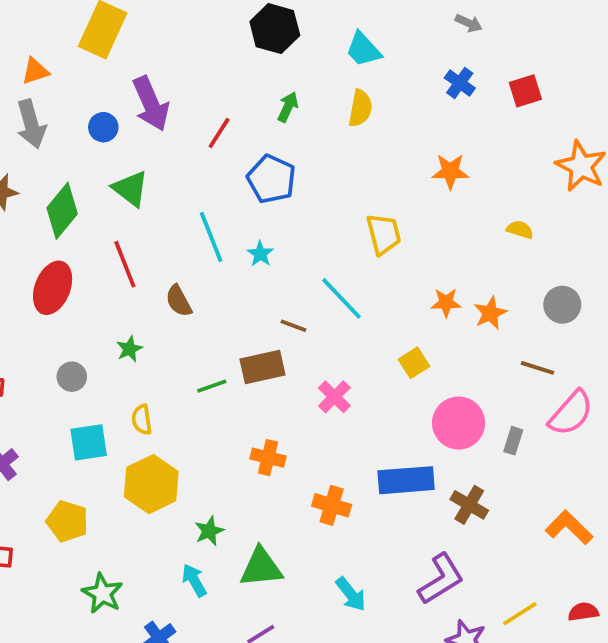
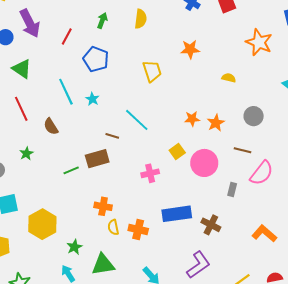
yellow trapezoid: (384, 234) -> (152, 71), moved
pink cross: (334, 397) -> (150, 173), moved, turned 36
yellow semicircle: (142, 420) -> (113, 227), moved
pink circle: (459, 423) -> (204, 163), moved

